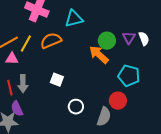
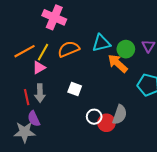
cyan triangle: (74, 19) -> (101, 43), moved
pink triangle: (12, 59) -> (39, 68), moved, turned -32
red circle: (118, 101) -> (106, 123), moved
gray semicircle: (104, 117) -> (120, 115), moved

